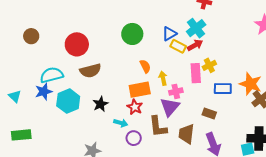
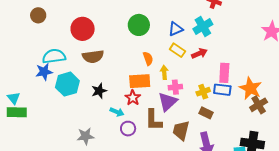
red arrow: (195, 45) -> (199, 53), moved
yellow rectangle: (178, 46) -> (177, 50), moved
yellow cross: (209, 65) -> (203, 92), moved
pink rectangle: (196, 73) -> (224, 73), moved
cyan triangle: (15, 96) -> (14, 98), moved

